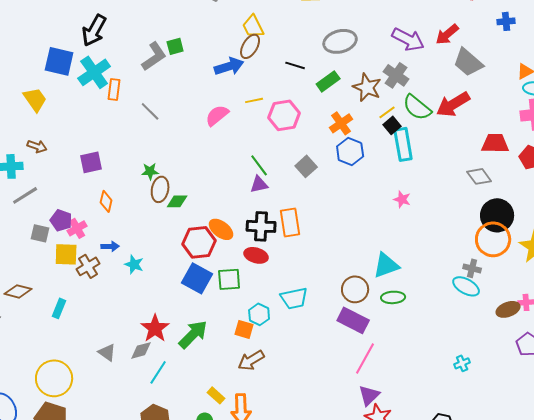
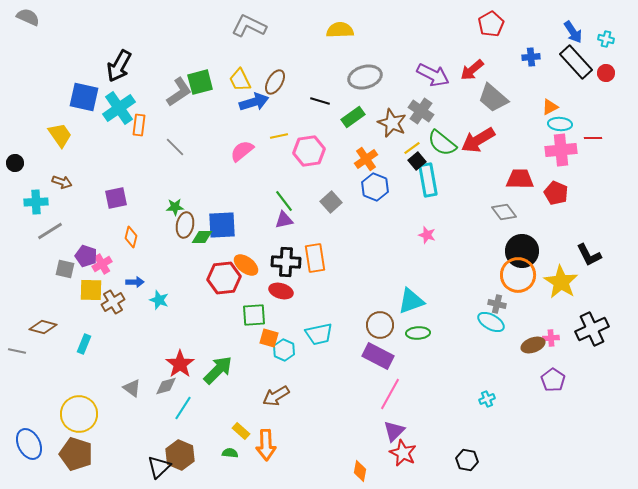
yellow trapezoid: (253, 26) -> (240, 80), moved
green square: (175, 46) -> (200, 82), size x1.5
blue square: (197, 278) -> (222, 225), moved, turned -32
orange square: (244, 329) -> (269, 338), moved

